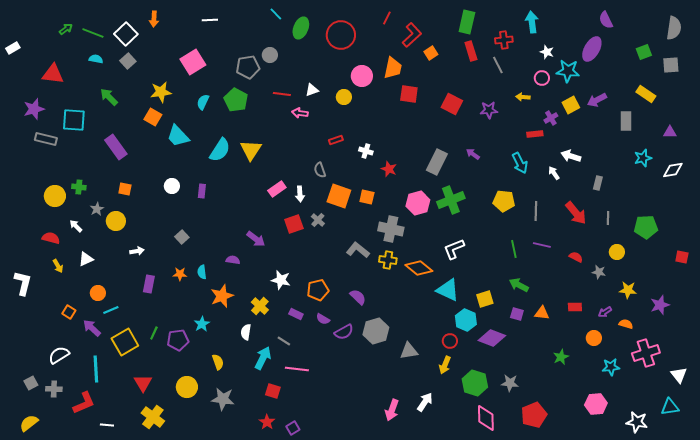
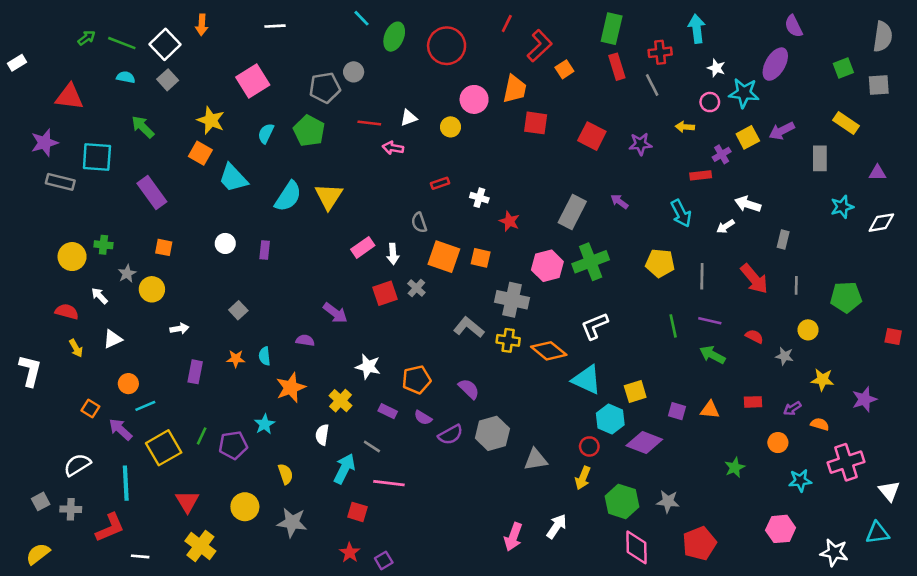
yellow star: (161, 92) -> (211, 120), turned 30
white arrow: (554, 173) -> (726, 226), turned -88
green arrow: (519, 285) -> (712, 355), moved

